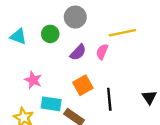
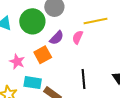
green circle: (50, 34) -> (32, 21), size x1.6
orange square: (83, 85) -> (43, 55), moved

